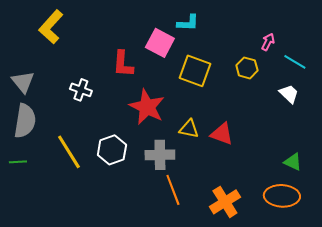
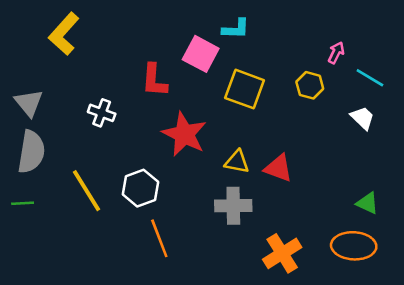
gray cross: (160, 155) -> (233, 206), moved
orange line: (173, 190) -> (159, 238), moved

